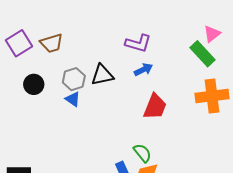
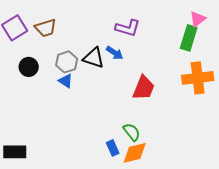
green rectangle: (203, 54) -> (189, 38), turned 60
blue arrow: (143, 70) -> (115, 53), moved, turned 60
black triangle: (102, 75) -> (94, 58), turned 30

